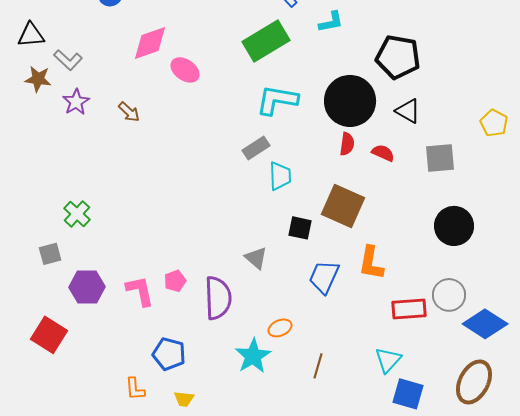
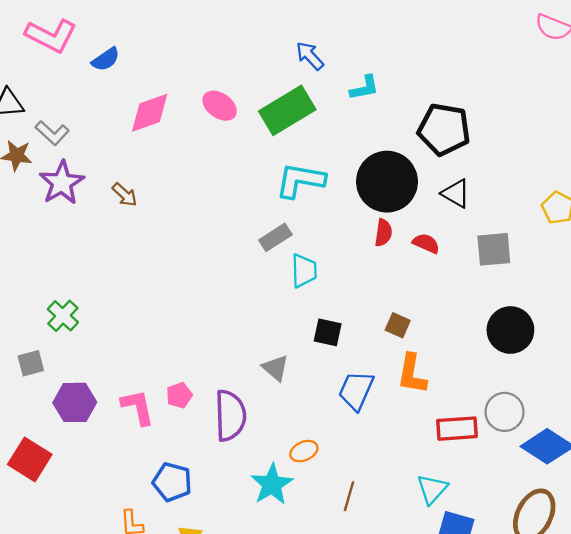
pink ellipse: (185, 70) -> (220, 106), moved
purple star: (76, 102) -> (62, 183), size x1.4
brown square: (343, 206) -> (398, 325), moved, size x0.5

